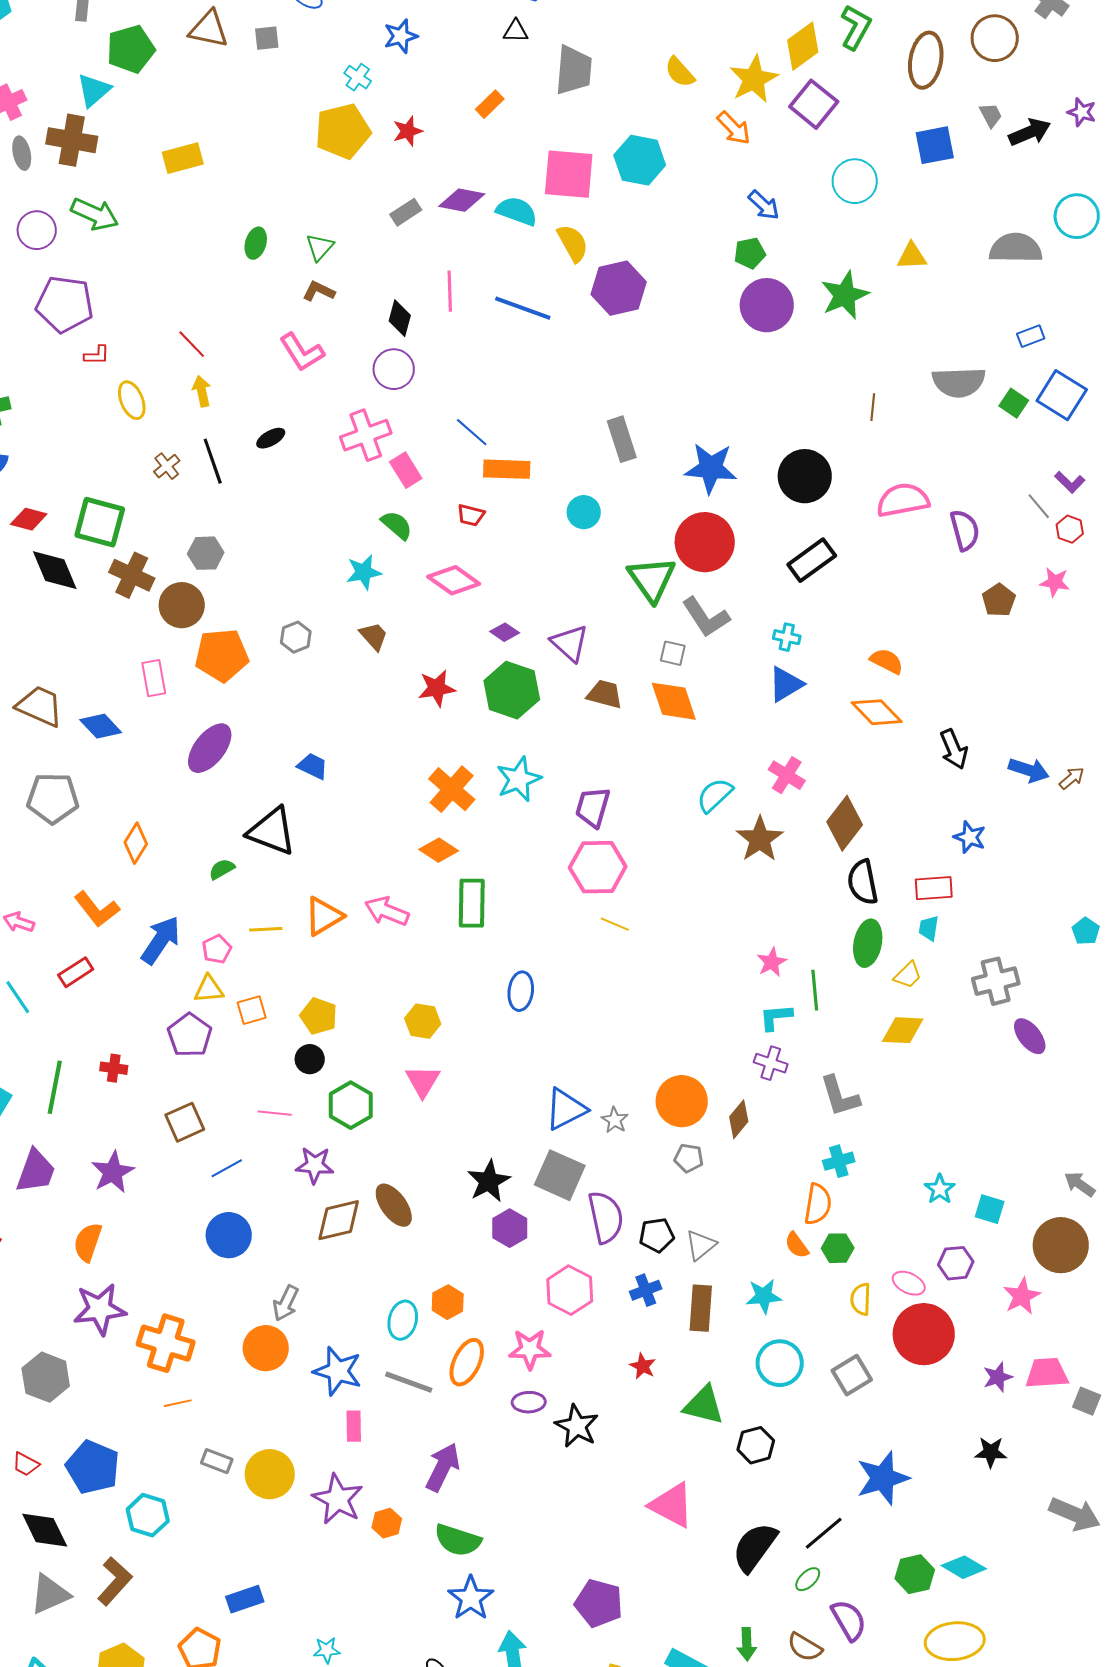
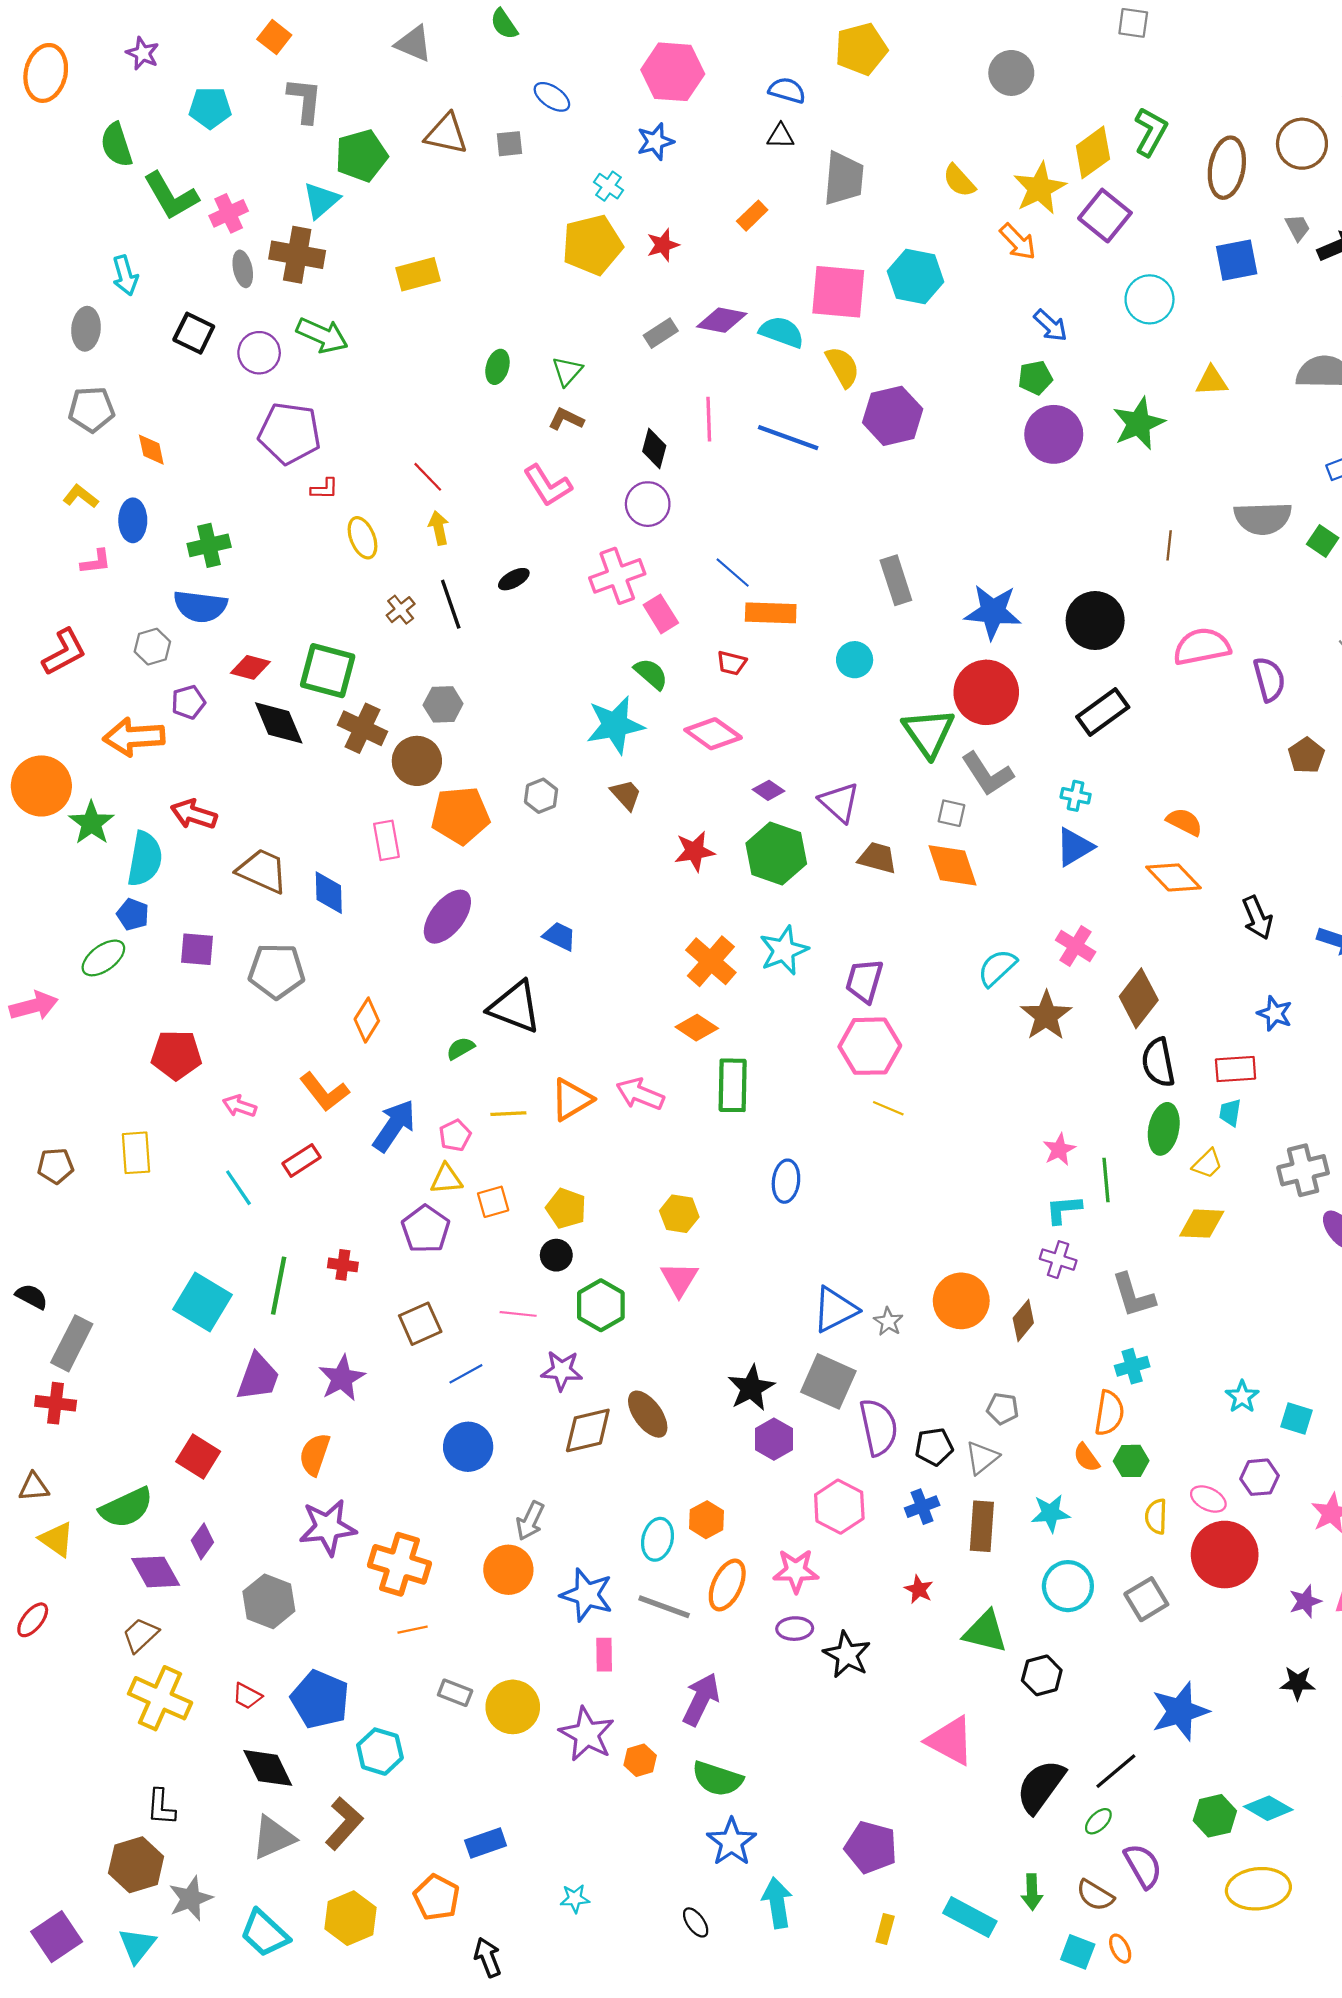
cyan star: (364, 572) -> (615, 725), size x1.5
blue diamond: (101, 726) -> (329, 893), turned 42
gray pentagon: (689, 1158) -> (1003, 1409), moved

